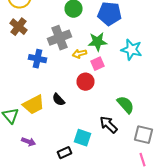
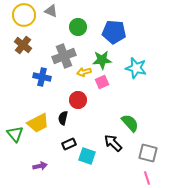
red circle: (86, 82) -> (78, 100), moved
black semicircle: (58, 100) -> (63, 118), turned 56
purple arrow: (28, 142) -> (40, 166), moved, turned -32
black rectangle: (64, 153) -> (69, 144), moved

